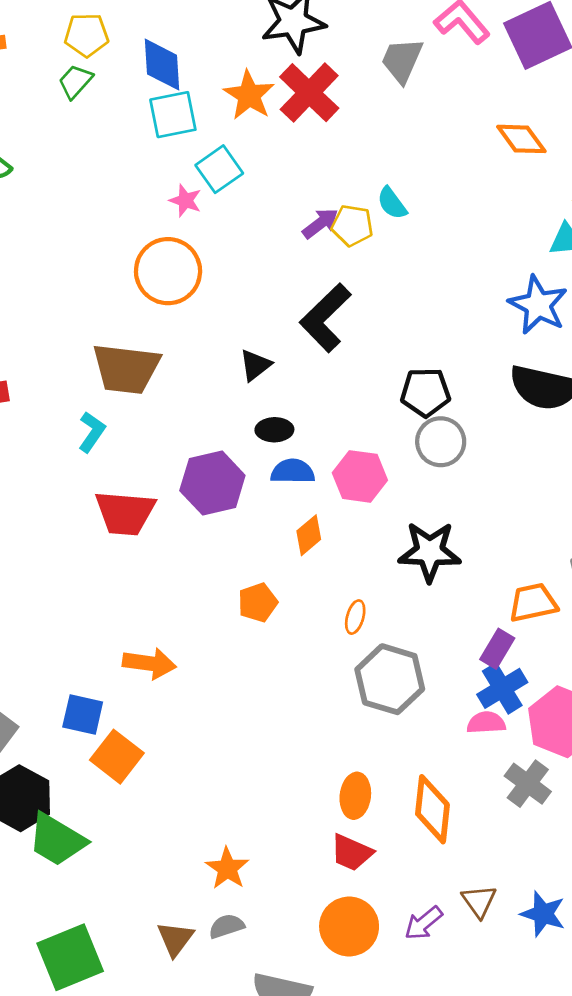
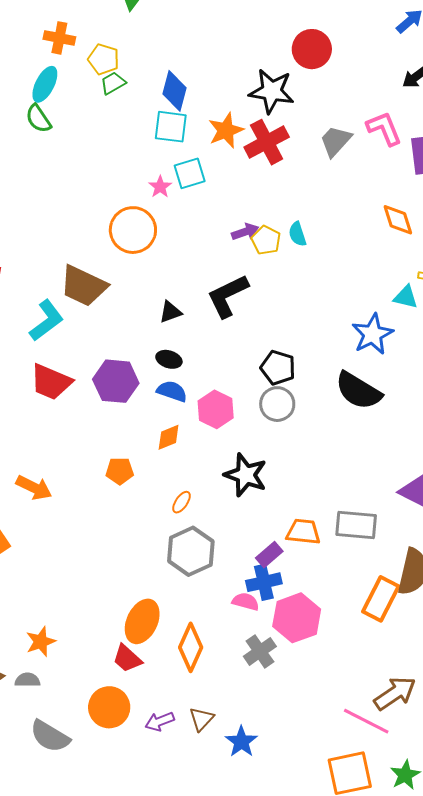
yellow pentagon: (87, 35) -> (104, 59), moved
cyan L-shape: (92, 432) -> (47, 320), size x1.5
orange ellipse: (355, 796) -> (142, 621), size x1.4

